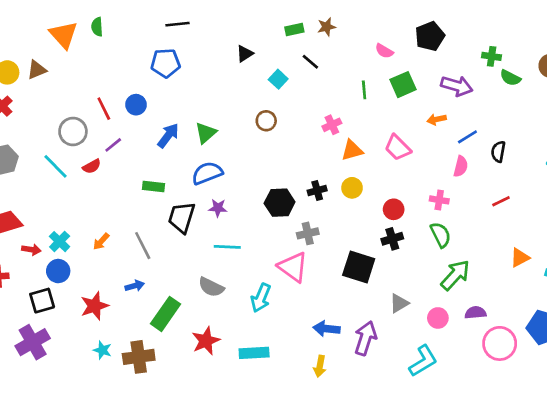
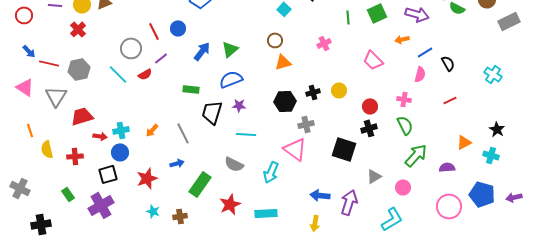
orange triangle: (352, 150) -> (283, 62), moved
black semicircle: (498, 152) -> (448, 63), turned 140
cyan cross: (60, 242) -> (121, 130), turned 35
purple semicircle: (475, 313) -> (447, 167), moved
brown cross: (139, 357) -> (180, 216), size x0.6

